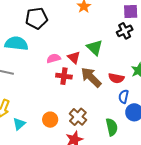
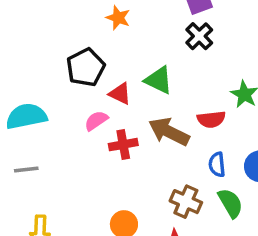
black pentagon: (36, 18) -> (86, 67), moved
red triangle: (74, 57) -> (120, 94), moved
blue semicircle: (124, 97) -> (217, 165), moved
brown cross: (78, 117) -> (186, 202), moved

